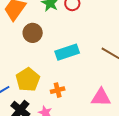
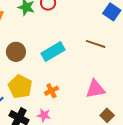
brown circle: (33, 33) -> (16, 52), moved

